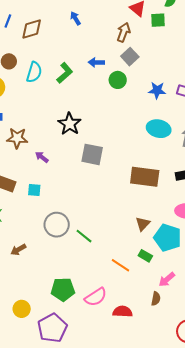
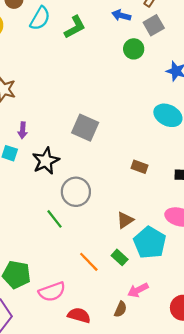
blue arrow: (96, 62) -> (121, 15), moved
black star: (70, 124) -> (46, 161), moved
purple arrow: (42, 157) -> (23, 130), moved, turned -136
brown rectangle: (145, 177) -> (139, 167), size x0.5
gray circle: (57, 225) -> (76, 192), moved

